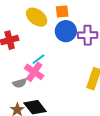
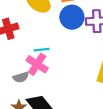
cyan line: (38, 59) -> (42, 50), turned 32

